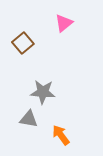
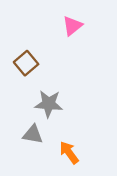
brown square: (23, 43) -> (26, 63), moved

